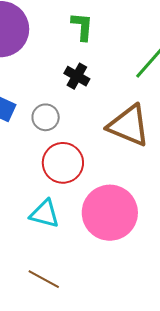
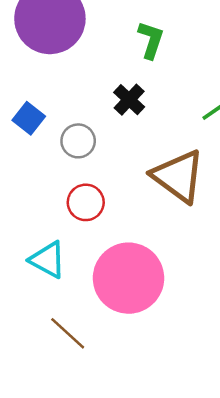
red circle: (63, 163) -> (86, 202), size x0.7
brown line: (44, 279) -> (68, 333), moved

